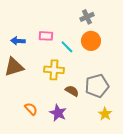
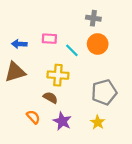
gray cross: (87, 17) -> (93, 18), turned 32
brown semicircle: (72, 91) -> (50, 98), moved
yellow star: (105, 114) -> (98, 122), moved

